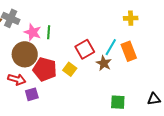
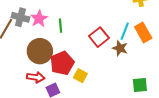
pink star: (33, 32) -> (39, 19), moved, turned 30
red pentagon: (45, 69) -> (62, 63), turned -30
yellow square: (70, 69) -> (80, 76), moved

